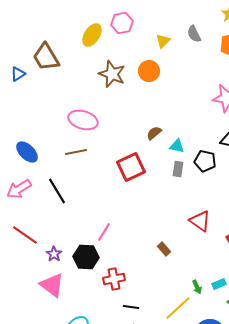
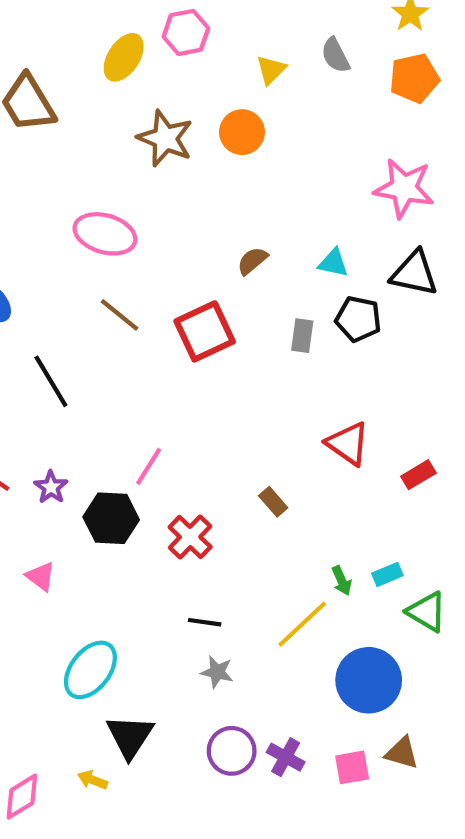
cyan triangle: (177, 146) -> (333, 263), moved
brown line: (76, 152) -> (119, 315), moved, turned 50
purple star: (54, 254) -> (51, 487), moved
red cross: (114, 279) -> (190, 537), moved, turned -35
pink triangle: (52, 285) -> (41, 576), size x0.6

